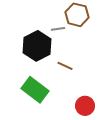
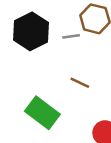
black hexagon: (37, 46) -> (31, 31), moved

